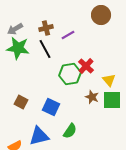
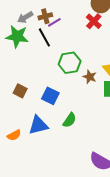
gray arrow: (15, 29) -> (25, 17), moved
purple line: (68, 35) -> (54, 22), moved
red cross: (86, 66) -> (94, 21), moved
brown star: (92, 97) -> (90, 77), moved

